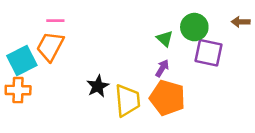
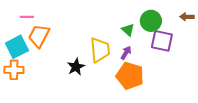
pink line: (55, 21) -> (27, 17), moved
yellow trapezoid: (127, 100) -> (100, 50), moved

